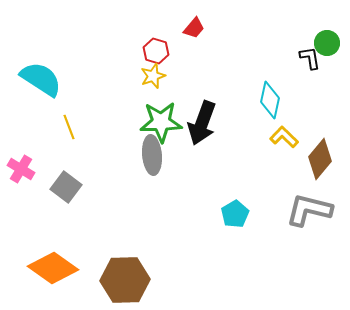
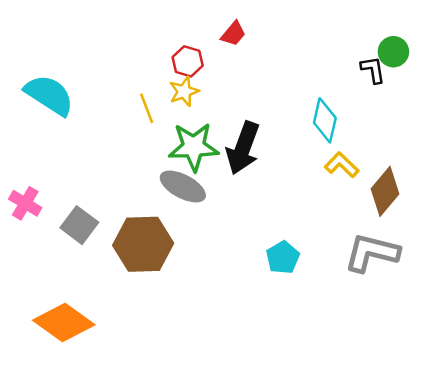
yellow line: (69, 127) -> (147, 108), moved
gray ellipse: (152, 155) -> (183, 186), turned -57
brown hexagon: (125, 280) -> (143, 244), moved

